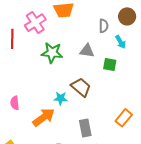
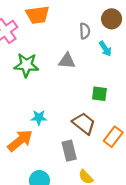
green square: (110, 65) -> (99, 94), moved
brown trapezoid: (81, 87) -> (84, 123), moved

